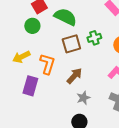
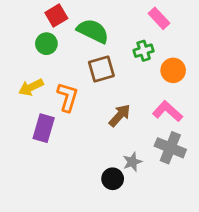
green cross: (94, 38) -> (144, 51), moved
brown arrow: (74, 76) -> (120, 115), moved
gray star: (83, 98) -> (132, 162), moved

